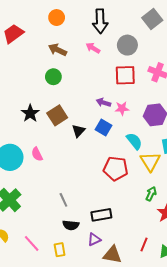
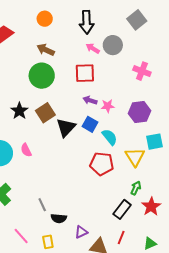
pink arrow: (93, 48) -> (93, 48), moved
red square: (125, 75) -> (85, 73), moved
green circle: (53, 77) -> (42, 76), size x1.6
black triangle: (78, 131) -> (66, 127), size x1.5
cyan semicircle: (134, 141) -> (110, 137), moved
gray line: (63, 200) -> (42, 205), moved
black rectangle: (101, 215) -> (122, 209), moved, turned -42
red line: (144, 244) -> (121, 237), moved

